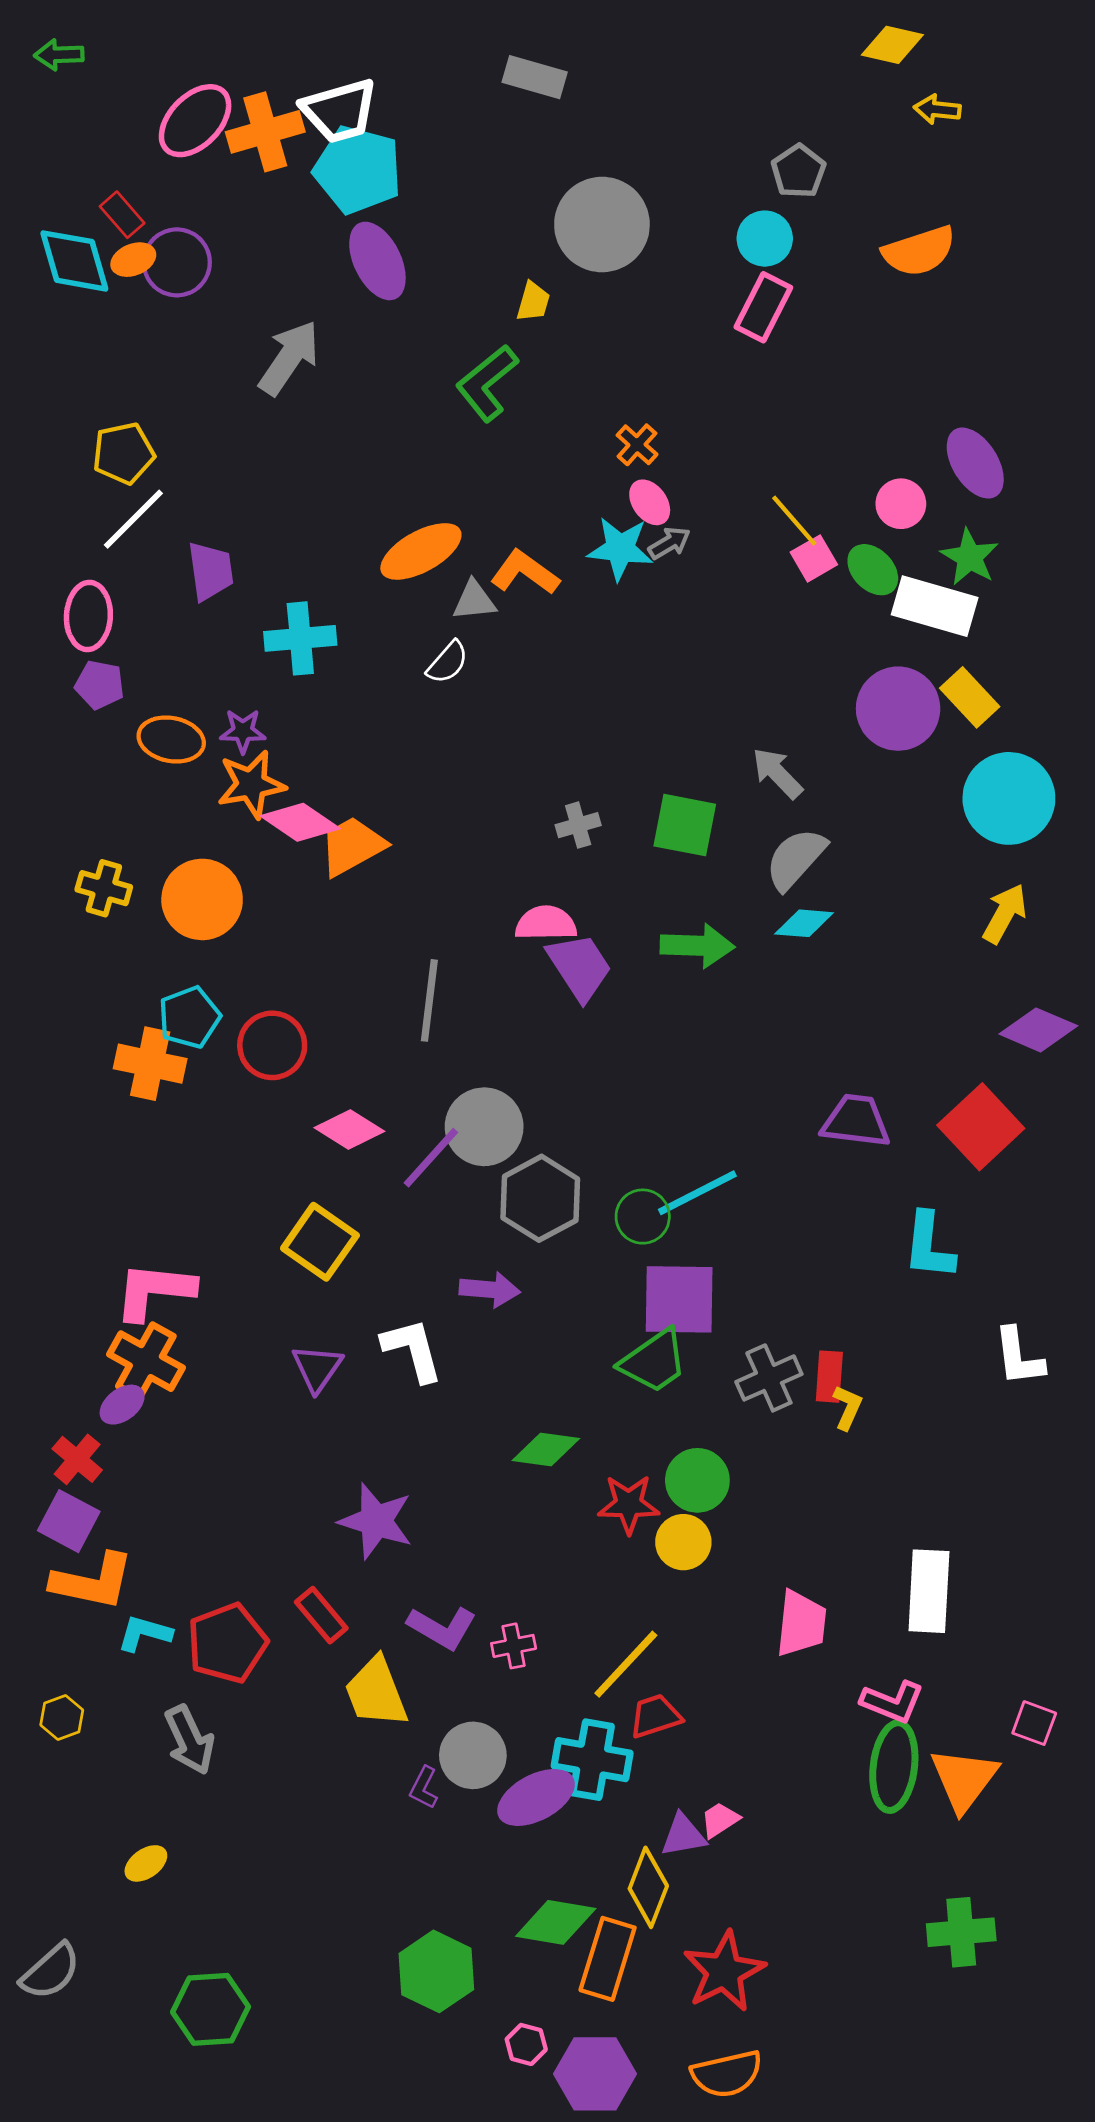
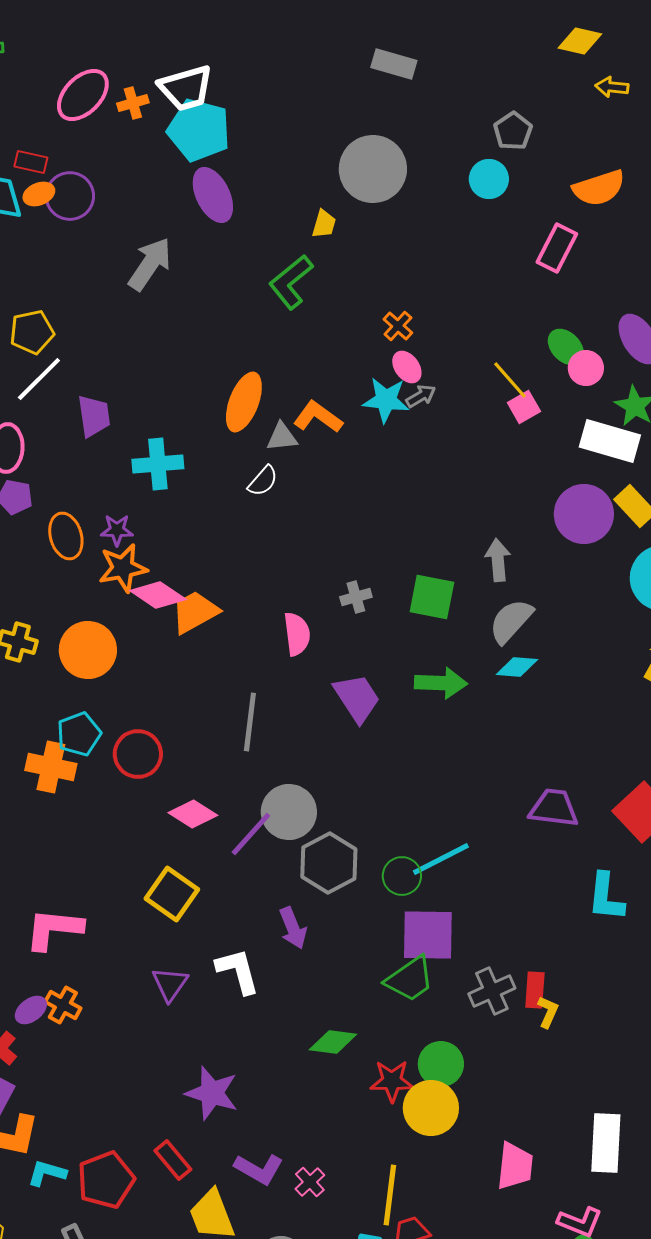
gray rectangle: (535, 77) -> (394, 64), moved
orange cross: (265, 132) -> (133, 103), size x0.6
red rectangle: (122, 215) -> (31, 162), turned -36
pink rectangle: (763, 307) -> (557, 248), moved
orange ellipse: (421, 551) -> (244, 402), turned -40
green ellipse: (873, 570) -> (566, 347), moved
orange ellipse: (171, 739) -> (66, 536), turned 63
gray arrow: (777, 773) -> (498, 560), turned 39
pink semicircle: (546, 923) -> (297, 634), moved, turned 84
purple arrow: (490, 1290) -> (293, 928), turned 63
orange cross: (146, 1361) -> (63, 1005), moved, size x0.7
yellow circle: (683, 1542) -> (431, 1108), size x1.4
pink cross: (514, 1646) -> (310, 1182), turned -32
yellow line: (626, 1664) -> (390, 1195), turned -36

